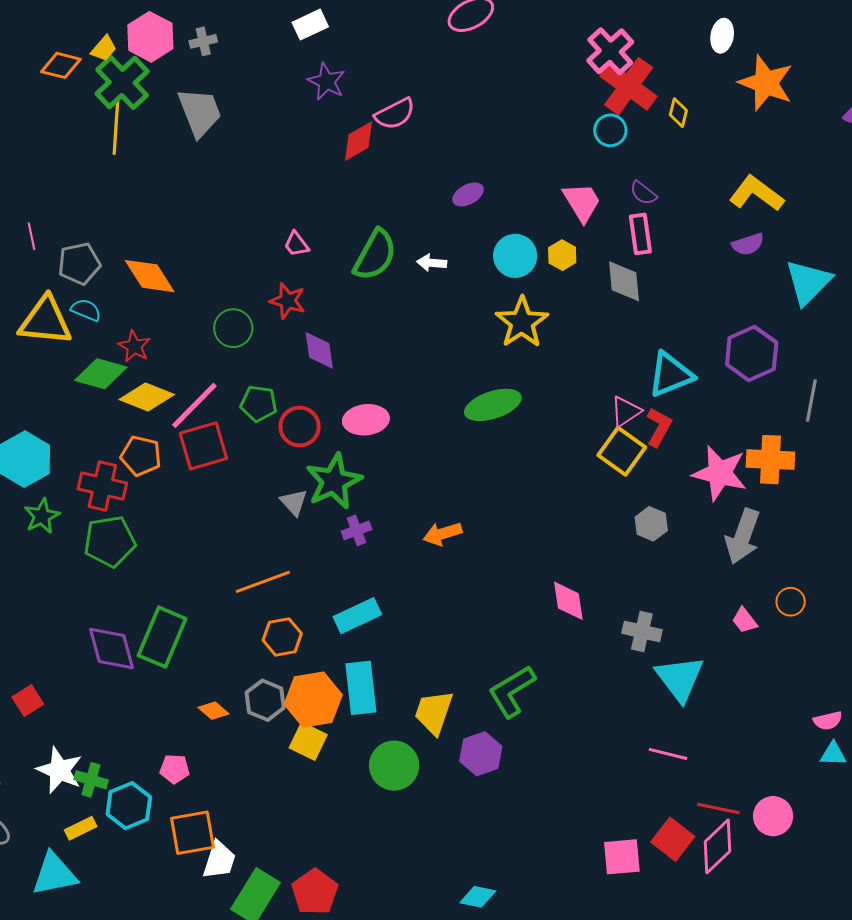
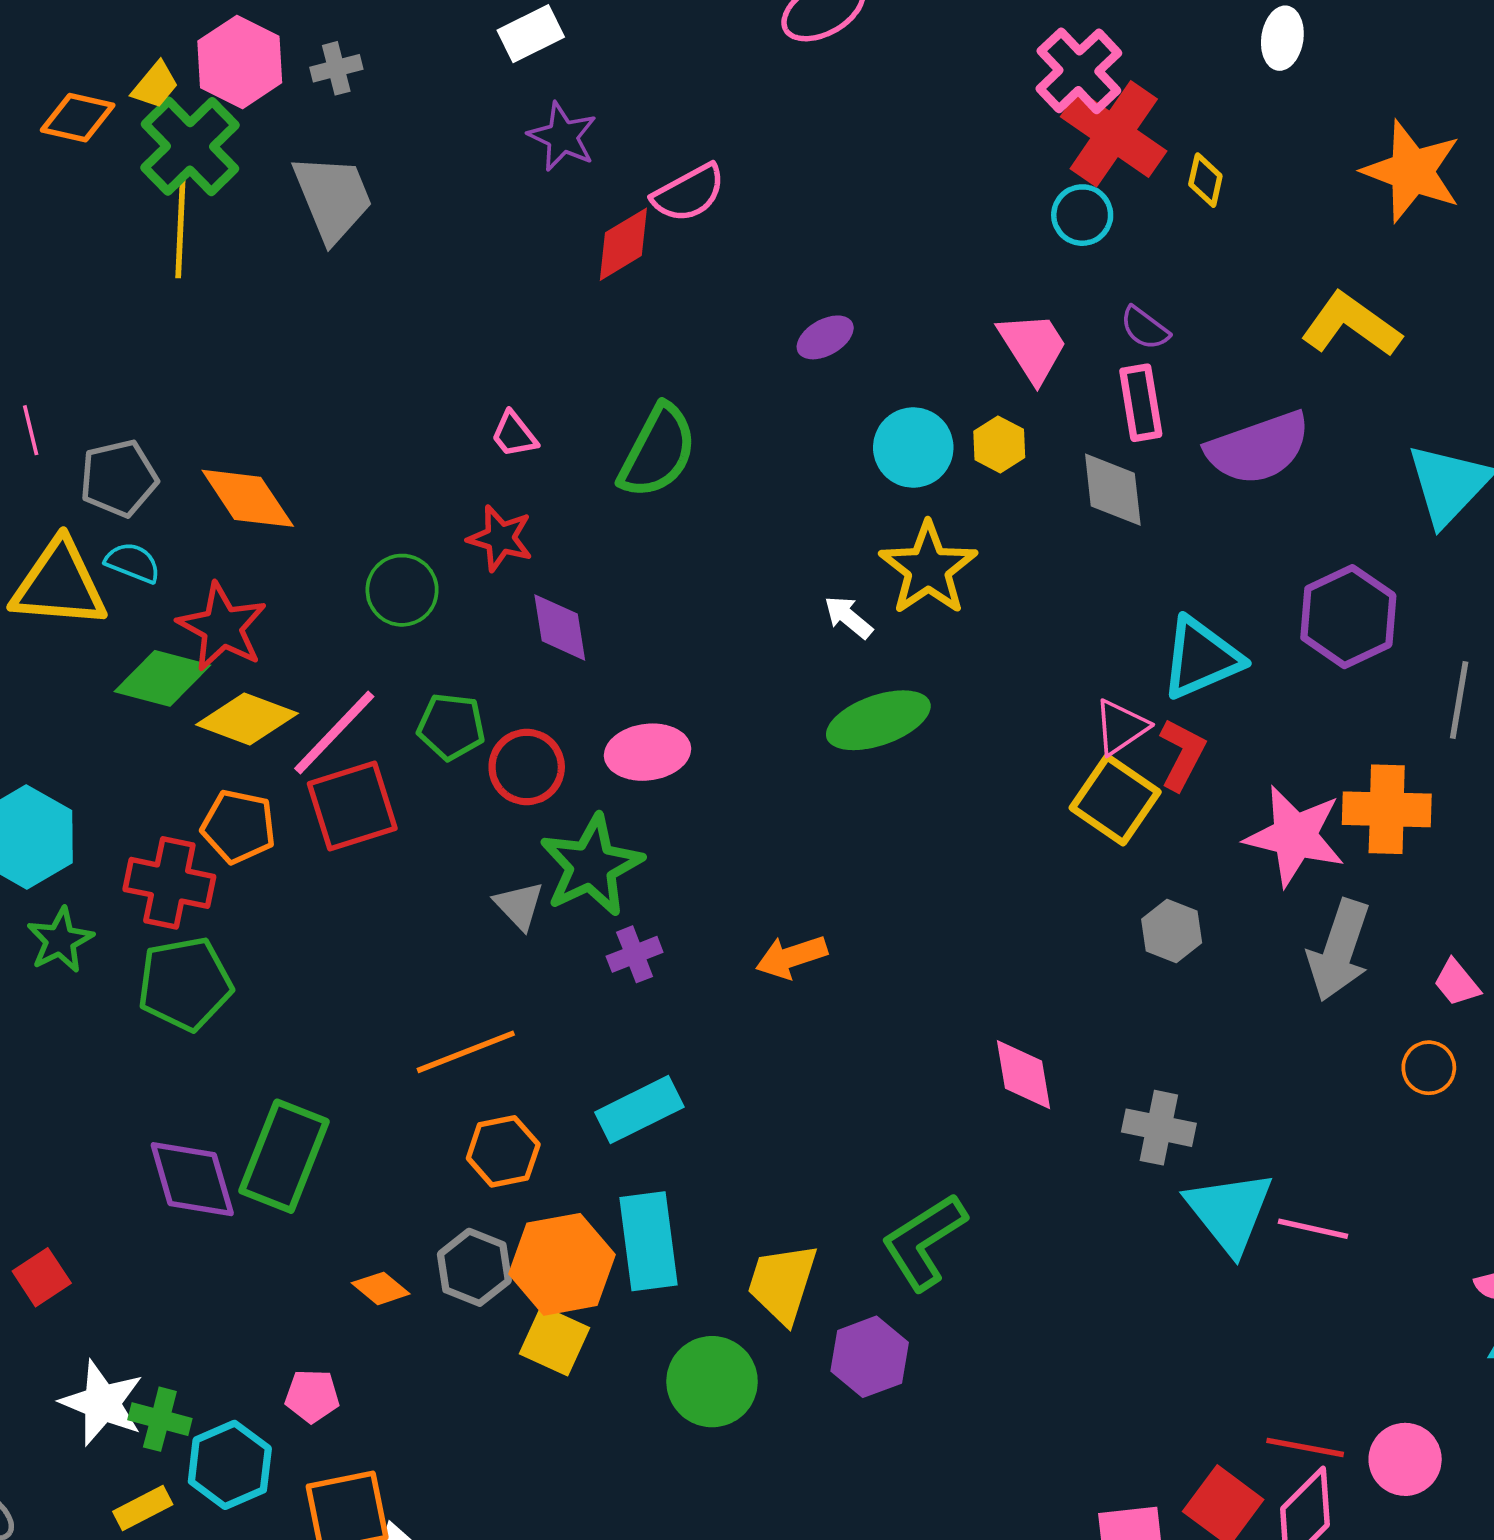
orange star: (766, 83) -> (1412, 171), moved
purple semicircle: (748, 244) -> (1258, 448), moved, size x1.8
white arrow: (432, 263) -> (848, 617), moved, turned 36
red star: (134, 346) -> (222, 627), size x1.5
pink trapezoid: (745, 620) -> (1457, 983), moved
pink line: (668, 754) -> (1313, 1229), moved

